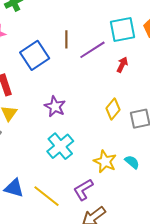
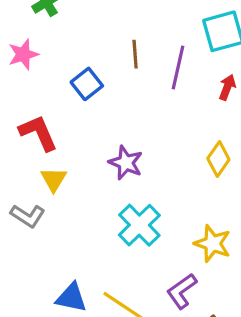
purple line: (92, 50) -> (178, 68), turned -40
blue square: (35, 55) -> (87, 84), size x0.7

